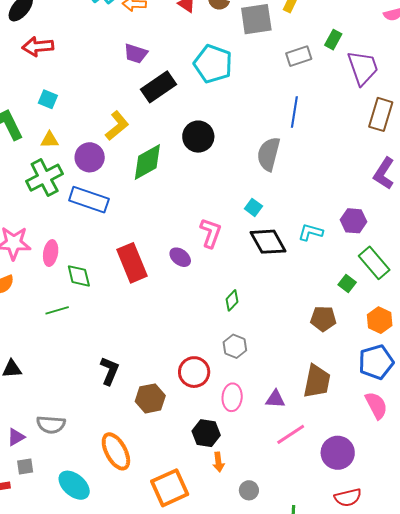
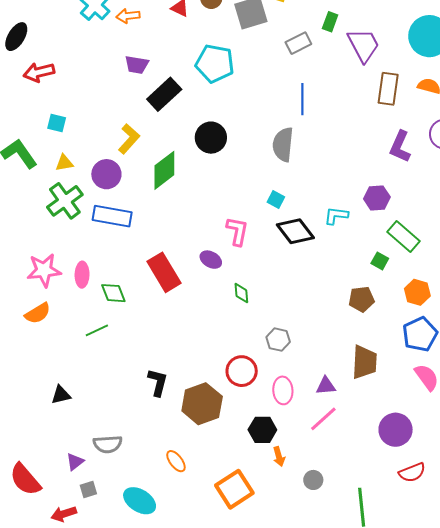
green diamond: (232, 300) -> (241, 293), moved, turned -40
brown hexagon: (150, 398) -> (202, 404), size x1.4
pink line: (291, 434) -> (323, 419), moved
orange ellipse: (116, 451) -> (176, 461), size x0.6

